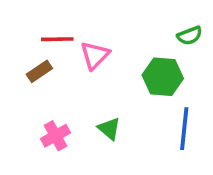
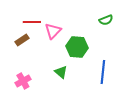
green hexagon: (163, 77) -> (77, 47), moved
pink cross: (55, 136) -> (23, 81), moved

